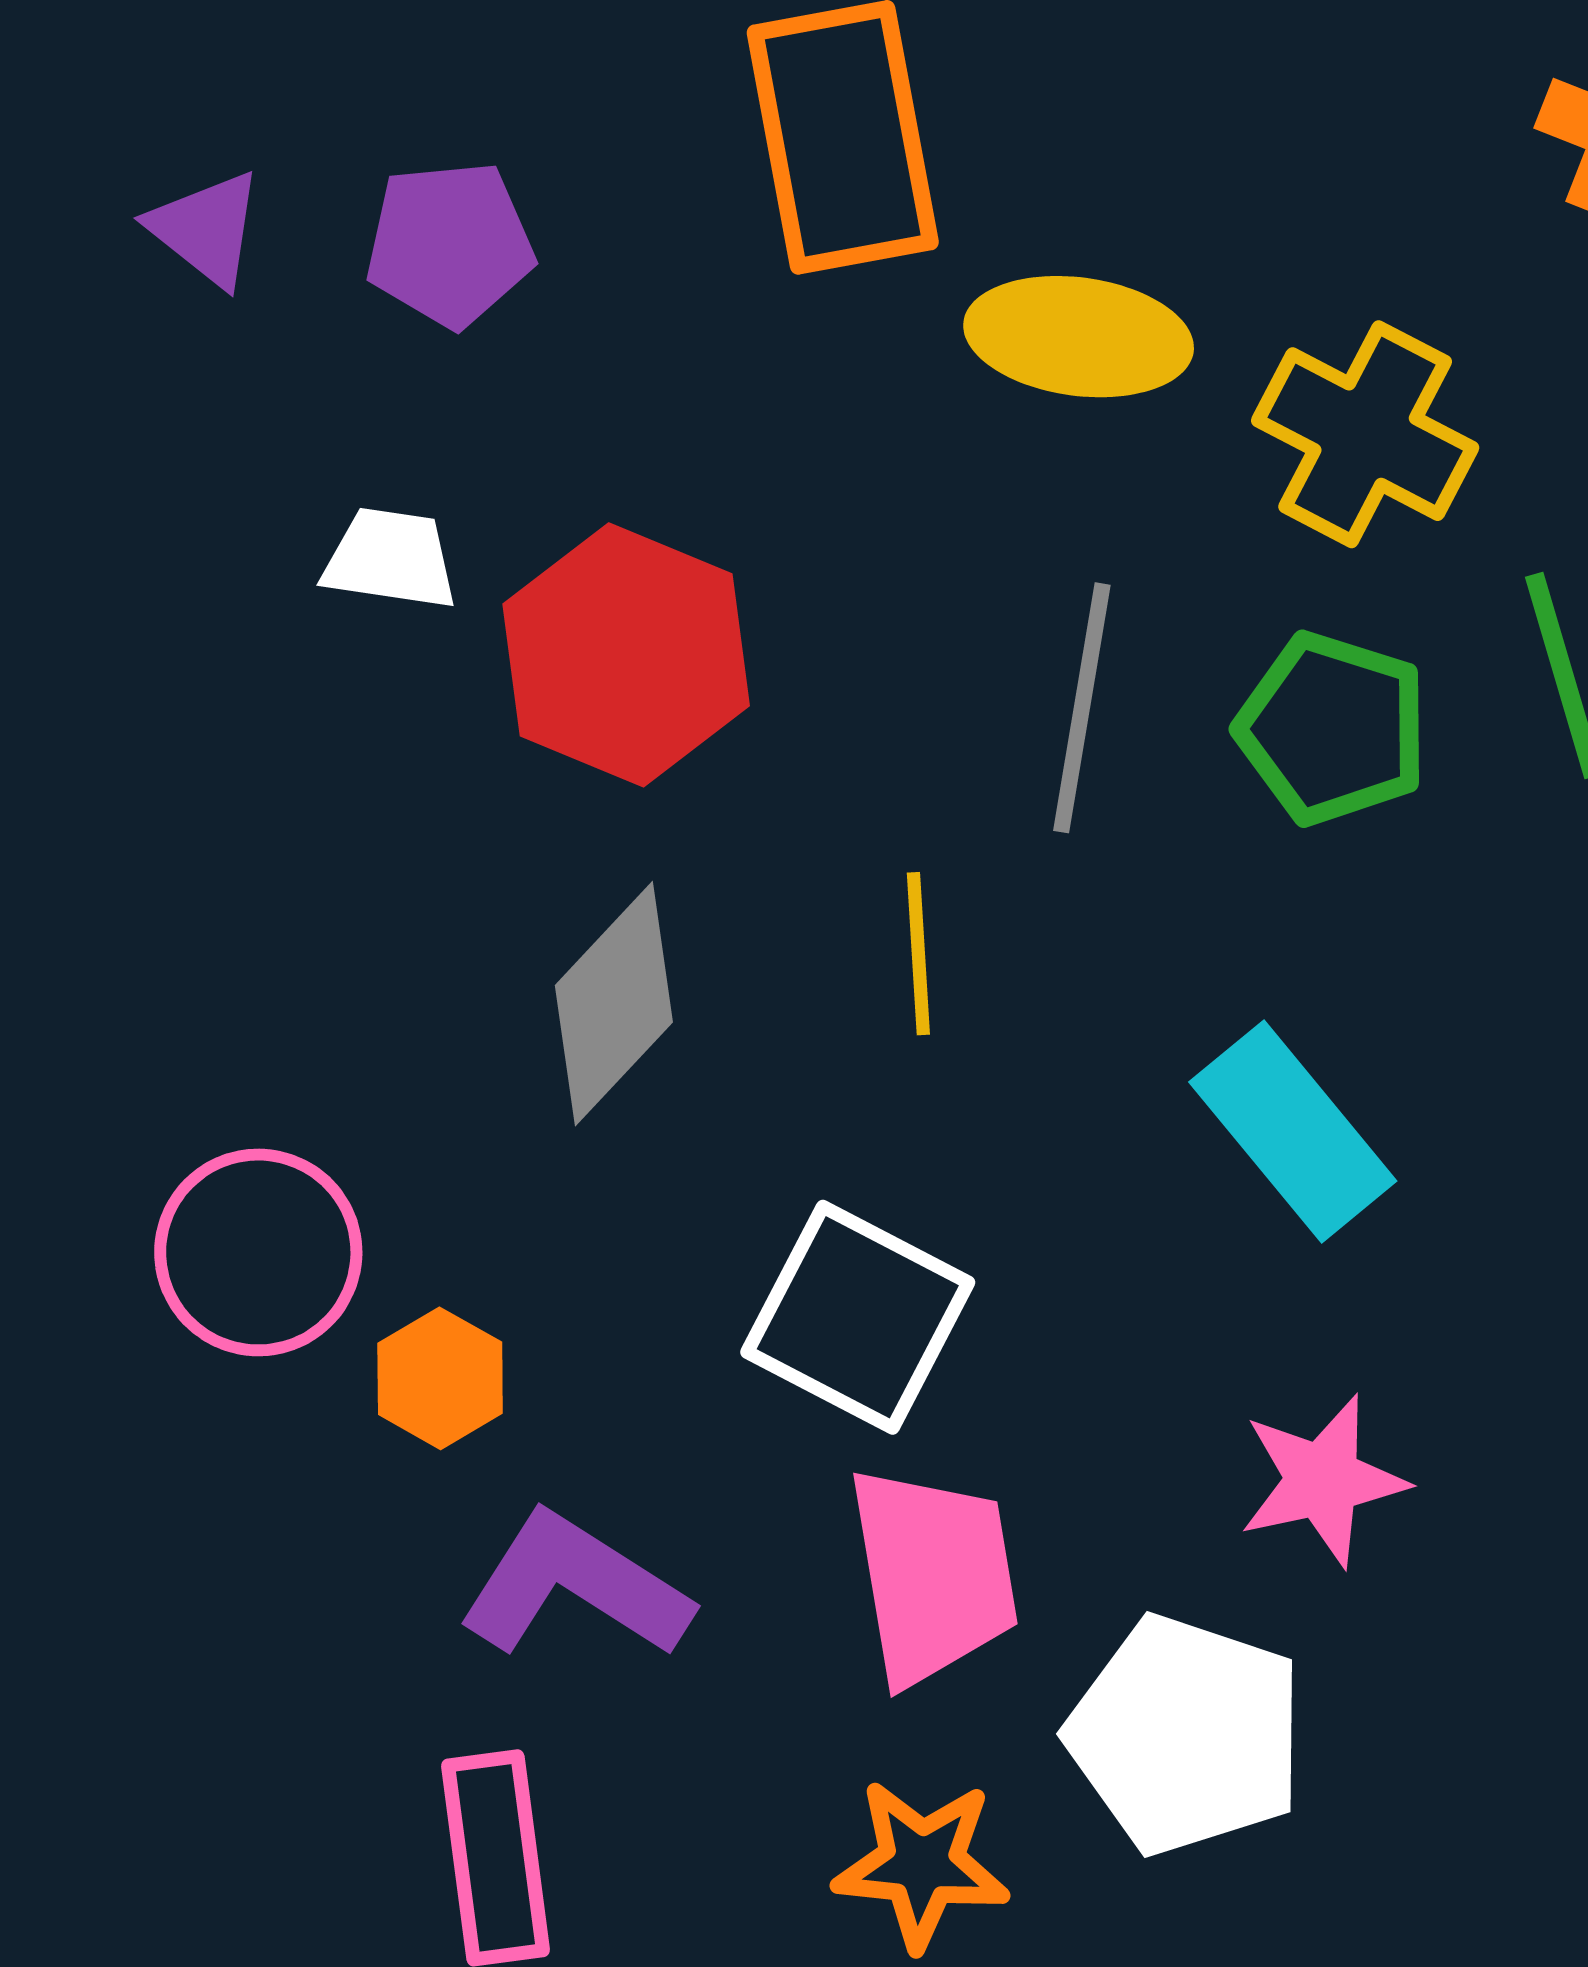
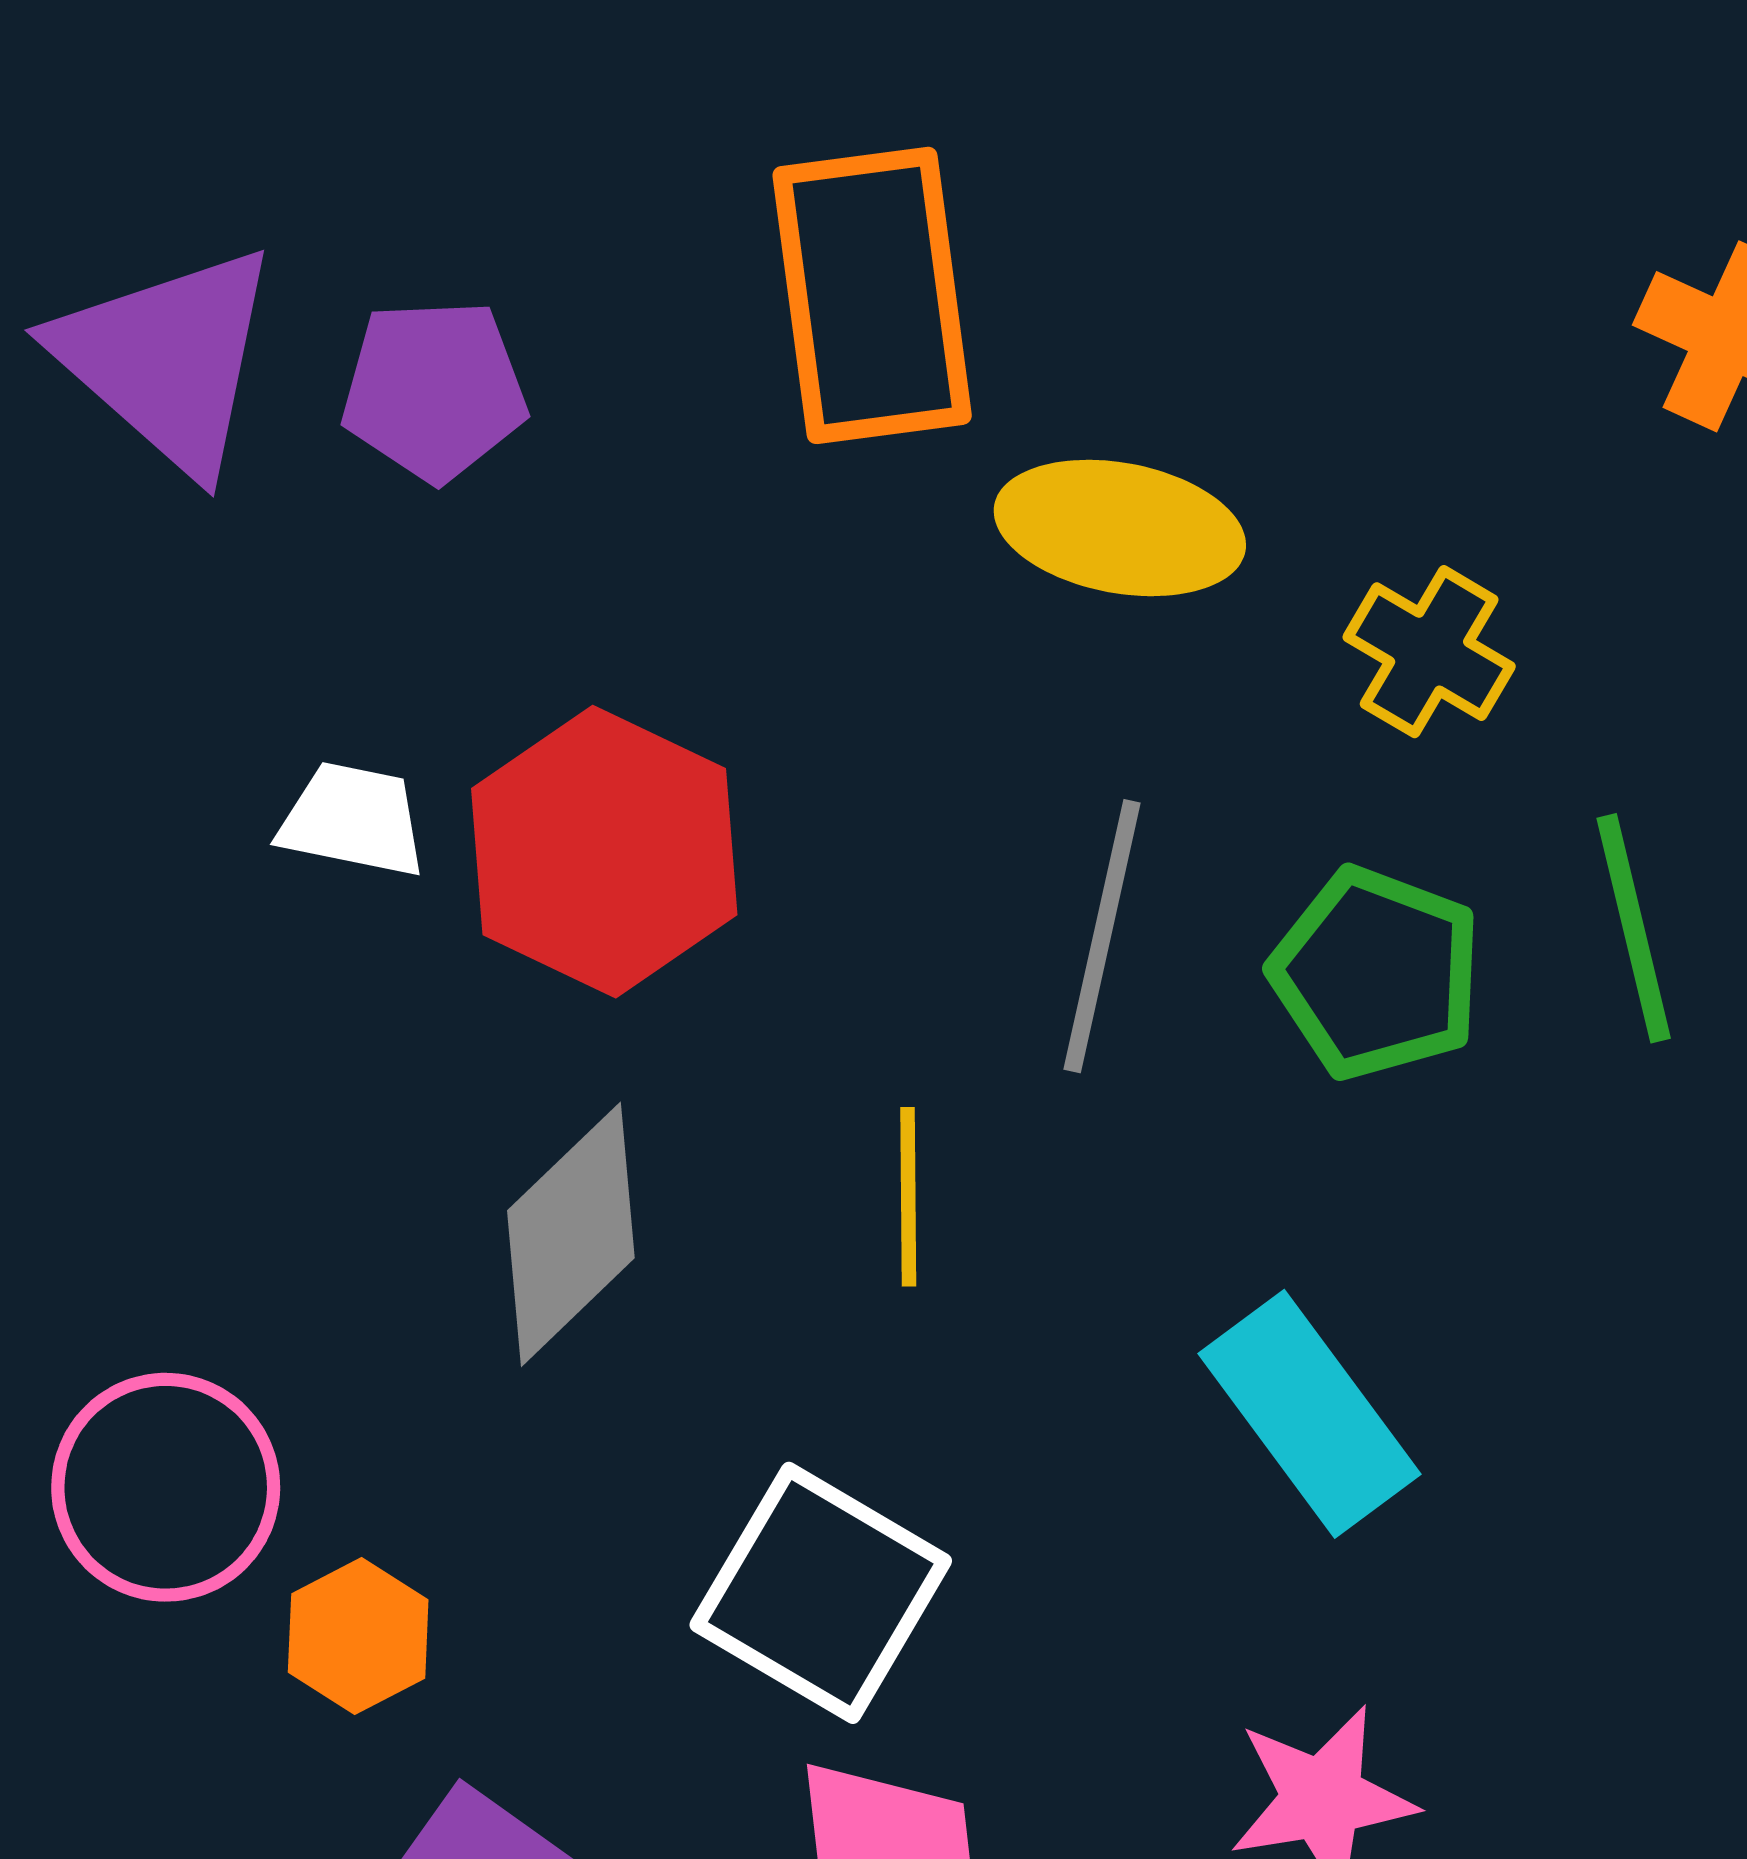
purple triangle: (206, 229) -> (167, 359), size x1.8
yellow cross: (1365, 434) -> (1429, 652), size x0.7
white trapezoid: (391, 559) -> (353, 820), moved

